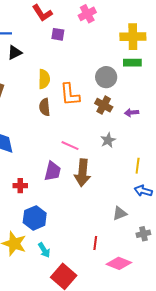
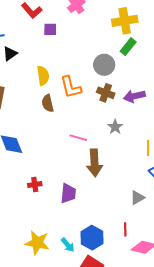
green rectangle: (132, 63) -> (128, 47), turned -42
purple arrow: (132, 113) -> (134, 96), size x1.5
purple trapezoid: (52, 171) -> (68, 193), moved
blue hexagon: (35, 218) -> (92, 238), moved
red line: (95, 243) -> (125, 229), moved

